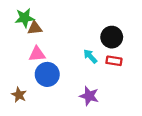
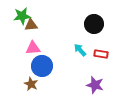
black circle: (112, 37) -> (94, 24), moved
brown star: (19, 95) -> (31, 84), moved
purple star: (89, 96) -> (95, 85), moved

